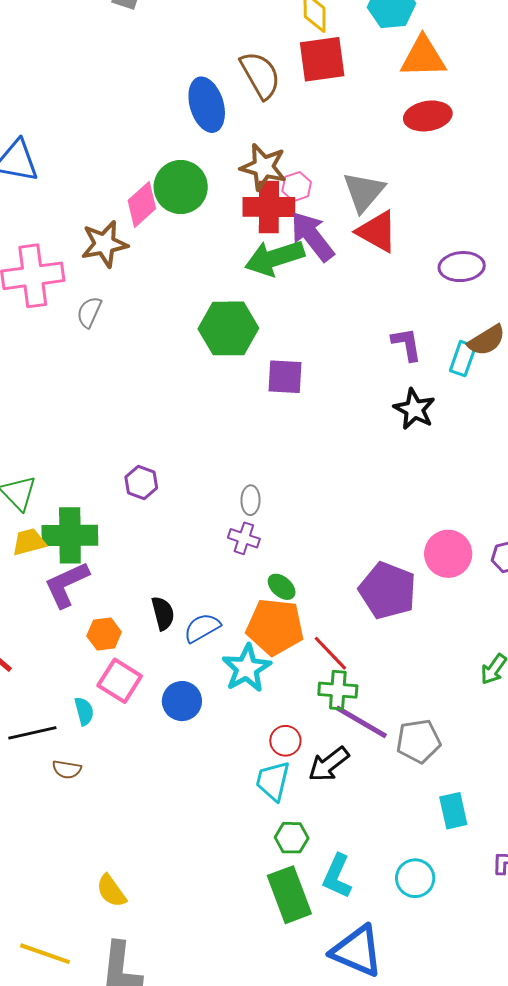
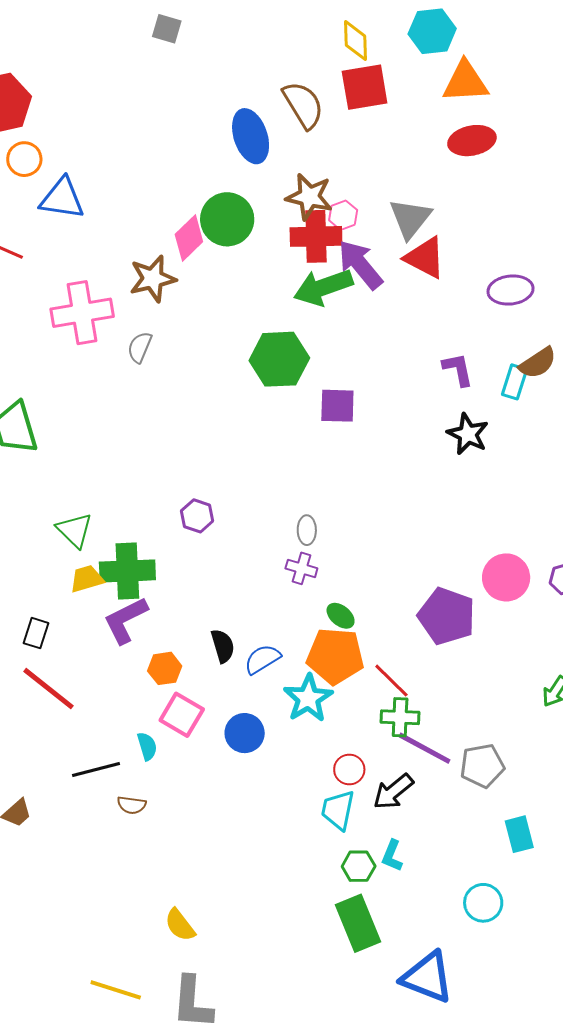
cyan L-shape: (337, 876) -> (392, 856), moved, size x0.7

